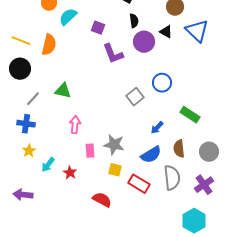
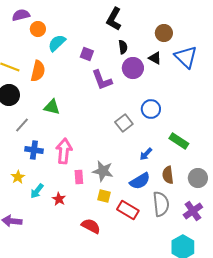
green triangle: (63, 91) -> (52, 107), moved
blue cross: (26, 124) -> (34, 150), moved
pink arrow: (75, 125) -> (64, 151), size x1.4

